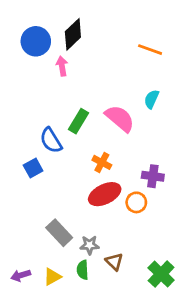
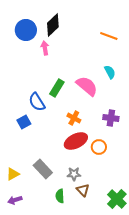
cyan semicircle: (151, 99) -> (110, 72), turned 128
purple cross: (153, 176) -> (111, 118), moved
gray star: (89, 245) -> (74, 174), moved
yellow triangle: (52, 277) -> (13, 174), moved

